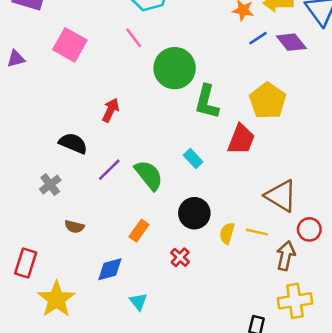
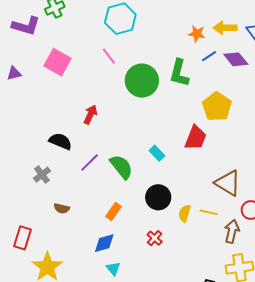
green L-shape: (207, 102) -> (179, 73), moved
red cross: (180, 257) -> (155, 238), moved
blue diamond: (110, 269) -> (104, 243), moved

